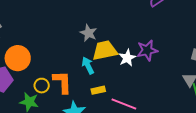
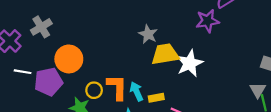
purple star: (147, 50) -> (208, 21), moved
white star: (127, 58) -> (190, 63), size x1.4
cyan arrow: (88, 66) -> (137, 91), moved

